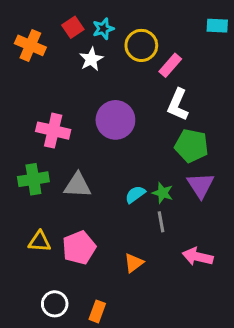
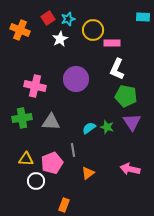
pink rectangle: (170, 65) -> (112, 43), turned 49
gray line: (161, 222) -> (73, 150), moved
white circle: (55, 304) -> (36, 181), moved

